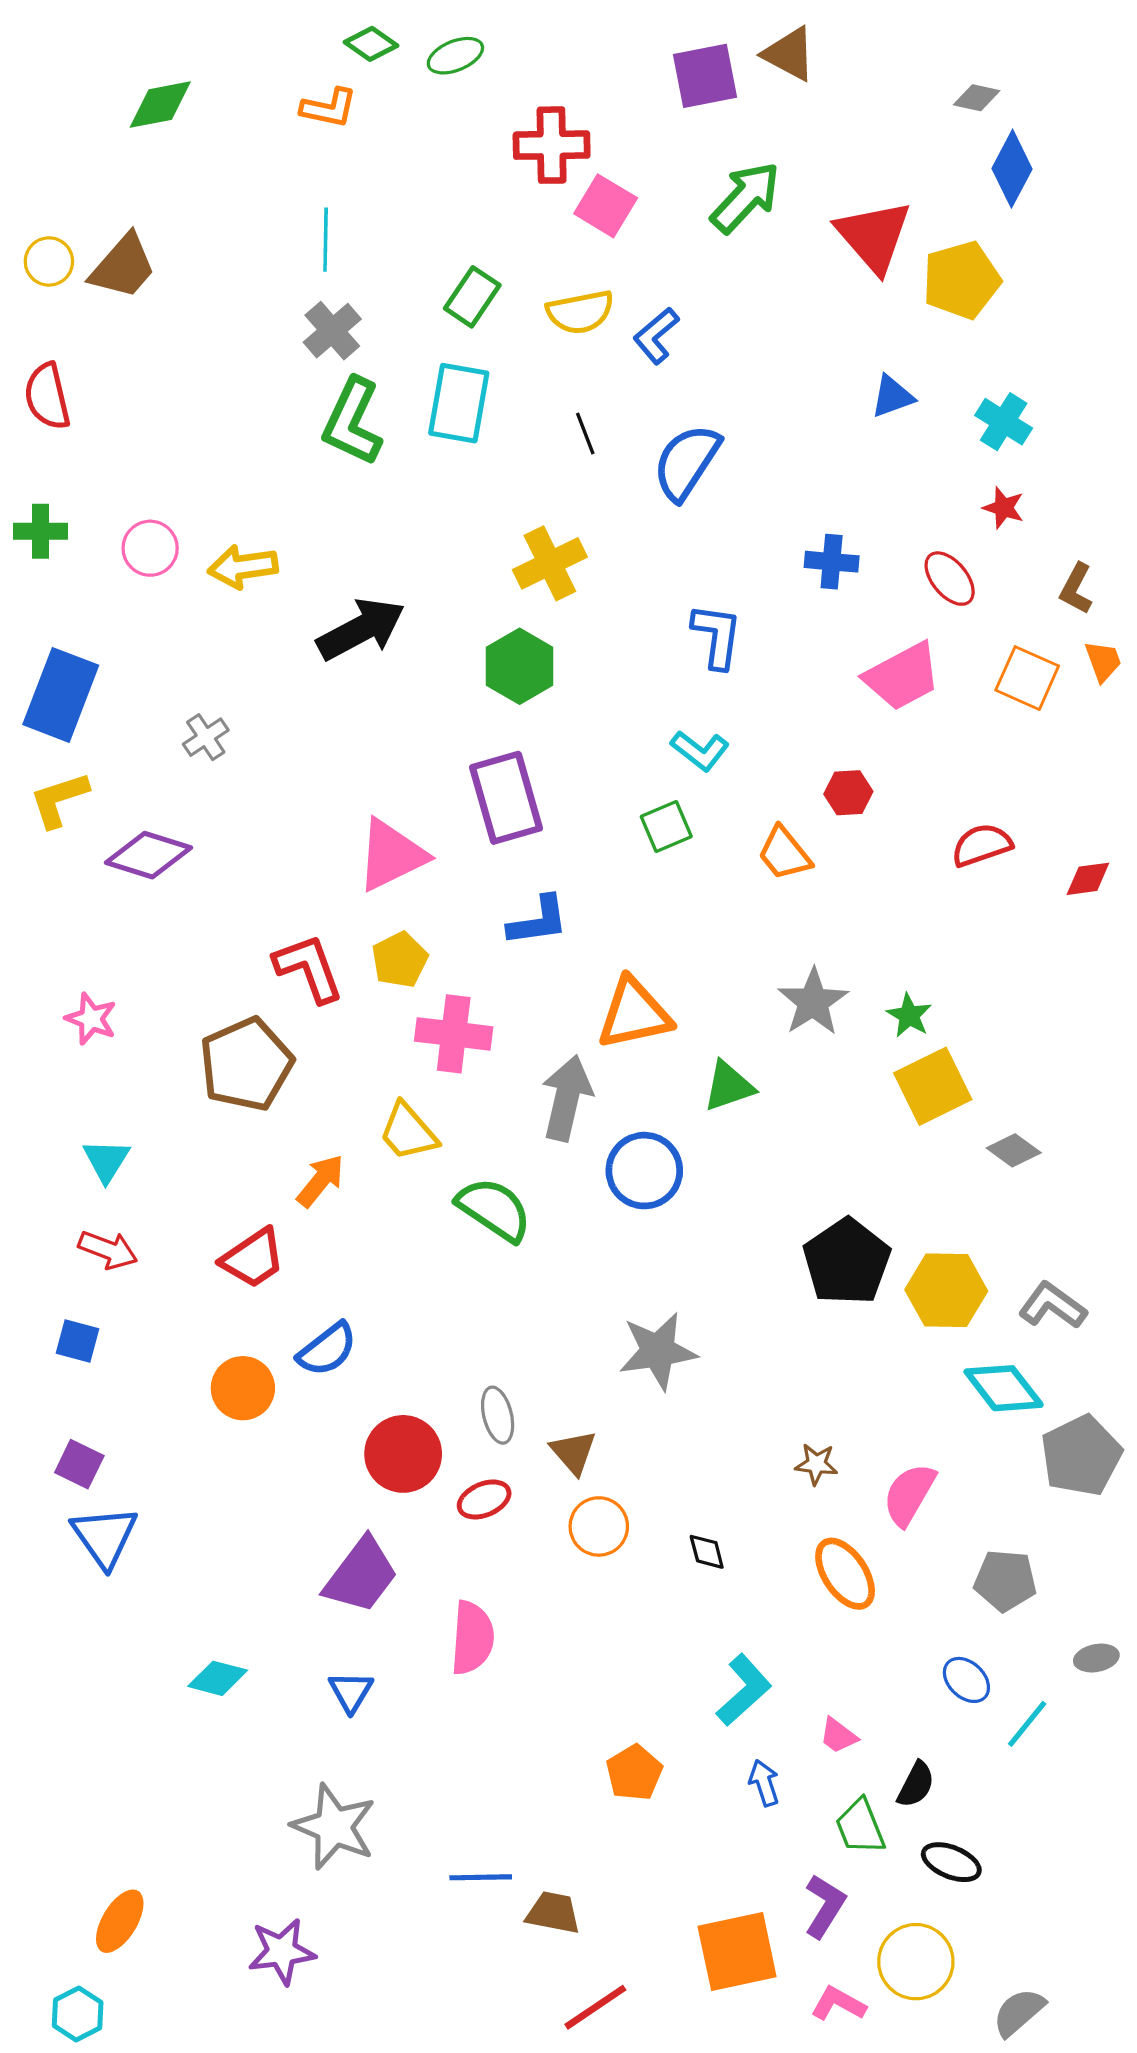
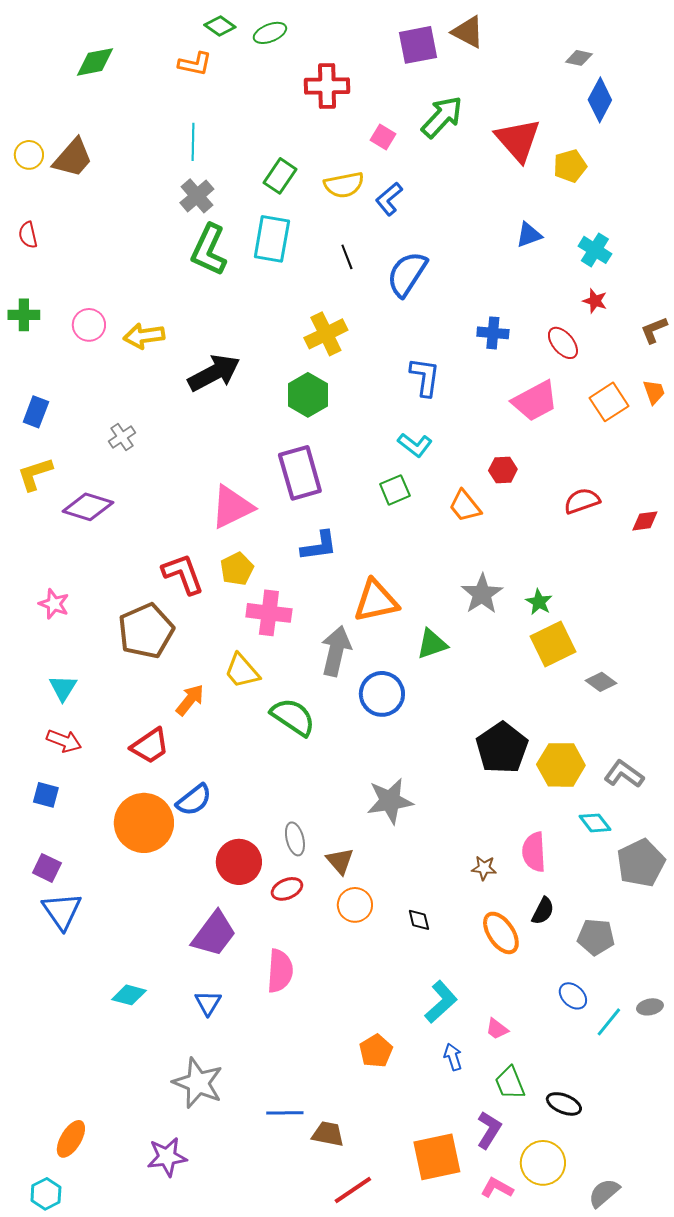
pink square: (606, 206) -> (383, 137), moved, size x0.7
yellow pentagon: (961, 280) -> (570, 166), size x0.7
red semicircle: (47, 396) -> (28, 235), size x0.7
brown L-shape: (1076, 589) -> (654, 330), moved, turned 40
orange square: (1027, 678) -> (609, 402), turned 33
blue rectangle: (61, 695) -> (36, 412), size x0.6
orange circle: (243, 1388) -> (144, 823), size x1.6
cyan diamond: (1004, 1388) -> (595, 823), size x0.7
pink semicircle: (909, 1494) -> (534, 852), moved, turned -33
gray ellipse: (1096, 1658) -> (650, 1007), moved
black semicircle: (916, 1785) -> (543, 911), moved

